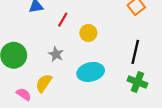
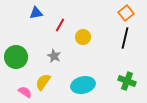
black line: (135, 52) -> (125, 38), moved
cyan ellipse: (91, 72) -> (83, 85), moved

